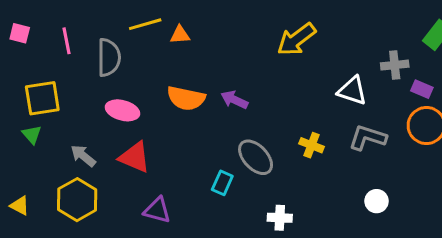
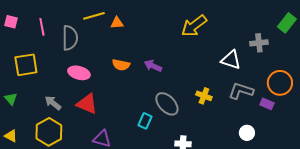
purple rectangle: (422, 89) -> (267, 104), moved
orange semicircle: (186, 98) -> (121, 65), size x0.7
green triangle: (32, 135) -> (11, 99), moved

